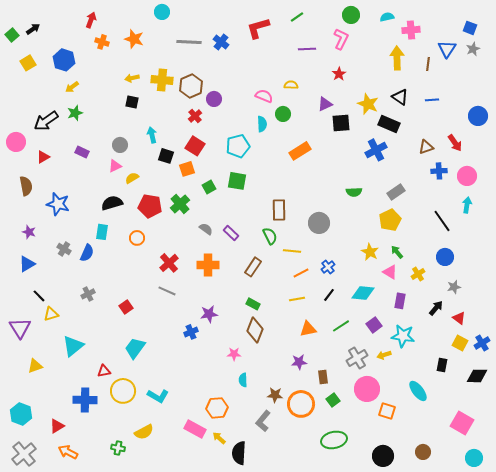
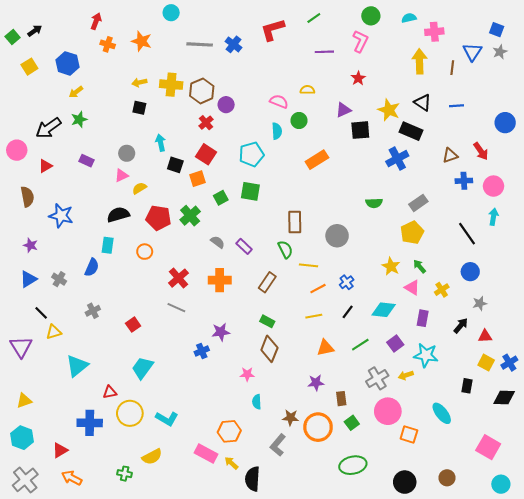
gray cross: (64, 249) -> (59, 279), moved
red triangle: (459, 318) -> (485, 336), turned -40
yellow triangle: (35, 366) -> (24, 401), moved

